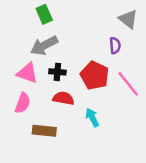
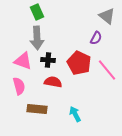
gray arrow: (44, 46) -> (37, 38), turned -65
purple semicircle: (115, 46) -> (96, 38), turned 32
pink semicircle: (23, 103) -> (19, 86), turned -36
cyan arrow: (92, 117) -> (75, 114), moved

